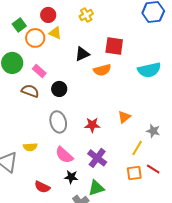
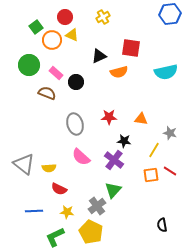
black circle: (59, 89) -> (76, 82), moved
orange triangle: (124, 117) -> (141, 119), turned 48
red star: (92, 125) -> (109, 117), moved
yellow semicircle: (30, 147) -> (49, 168), moved
black star: (71, 177) -> (124, 141), moved
green triangle: (96, 188) -> (113, 190), turned -30

